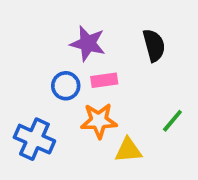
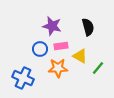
yellow triangle: (128, 150) -> (80, 56), moved, turned 35

